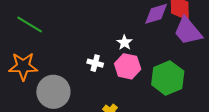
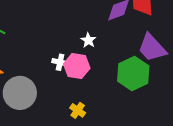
purple trapezoid: (188, 31) -> (152, 48), moved
pink hexagon: (128, 66) -> (77, 66), moved

